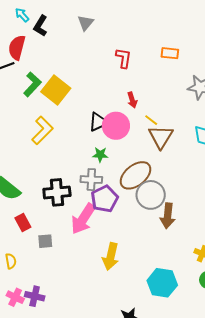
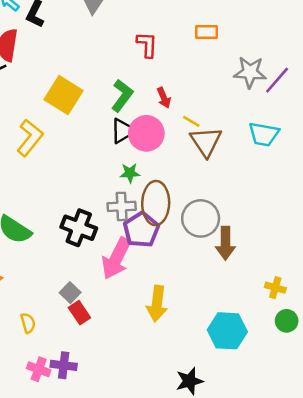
green L-shape: (32, 84) -> (122, 96), moved
yellow L-shape: (42, 130) -> (30, 138), moved
brown ellipse: (136, 175) -> (156, 203), moved, turned -44
black cross: (57, 192) -> (79, 228), turned 32
red rectangle: (23, 223) -> (79, 313), moved
gray square: (45, 241) -> (70, 293), turned -35

